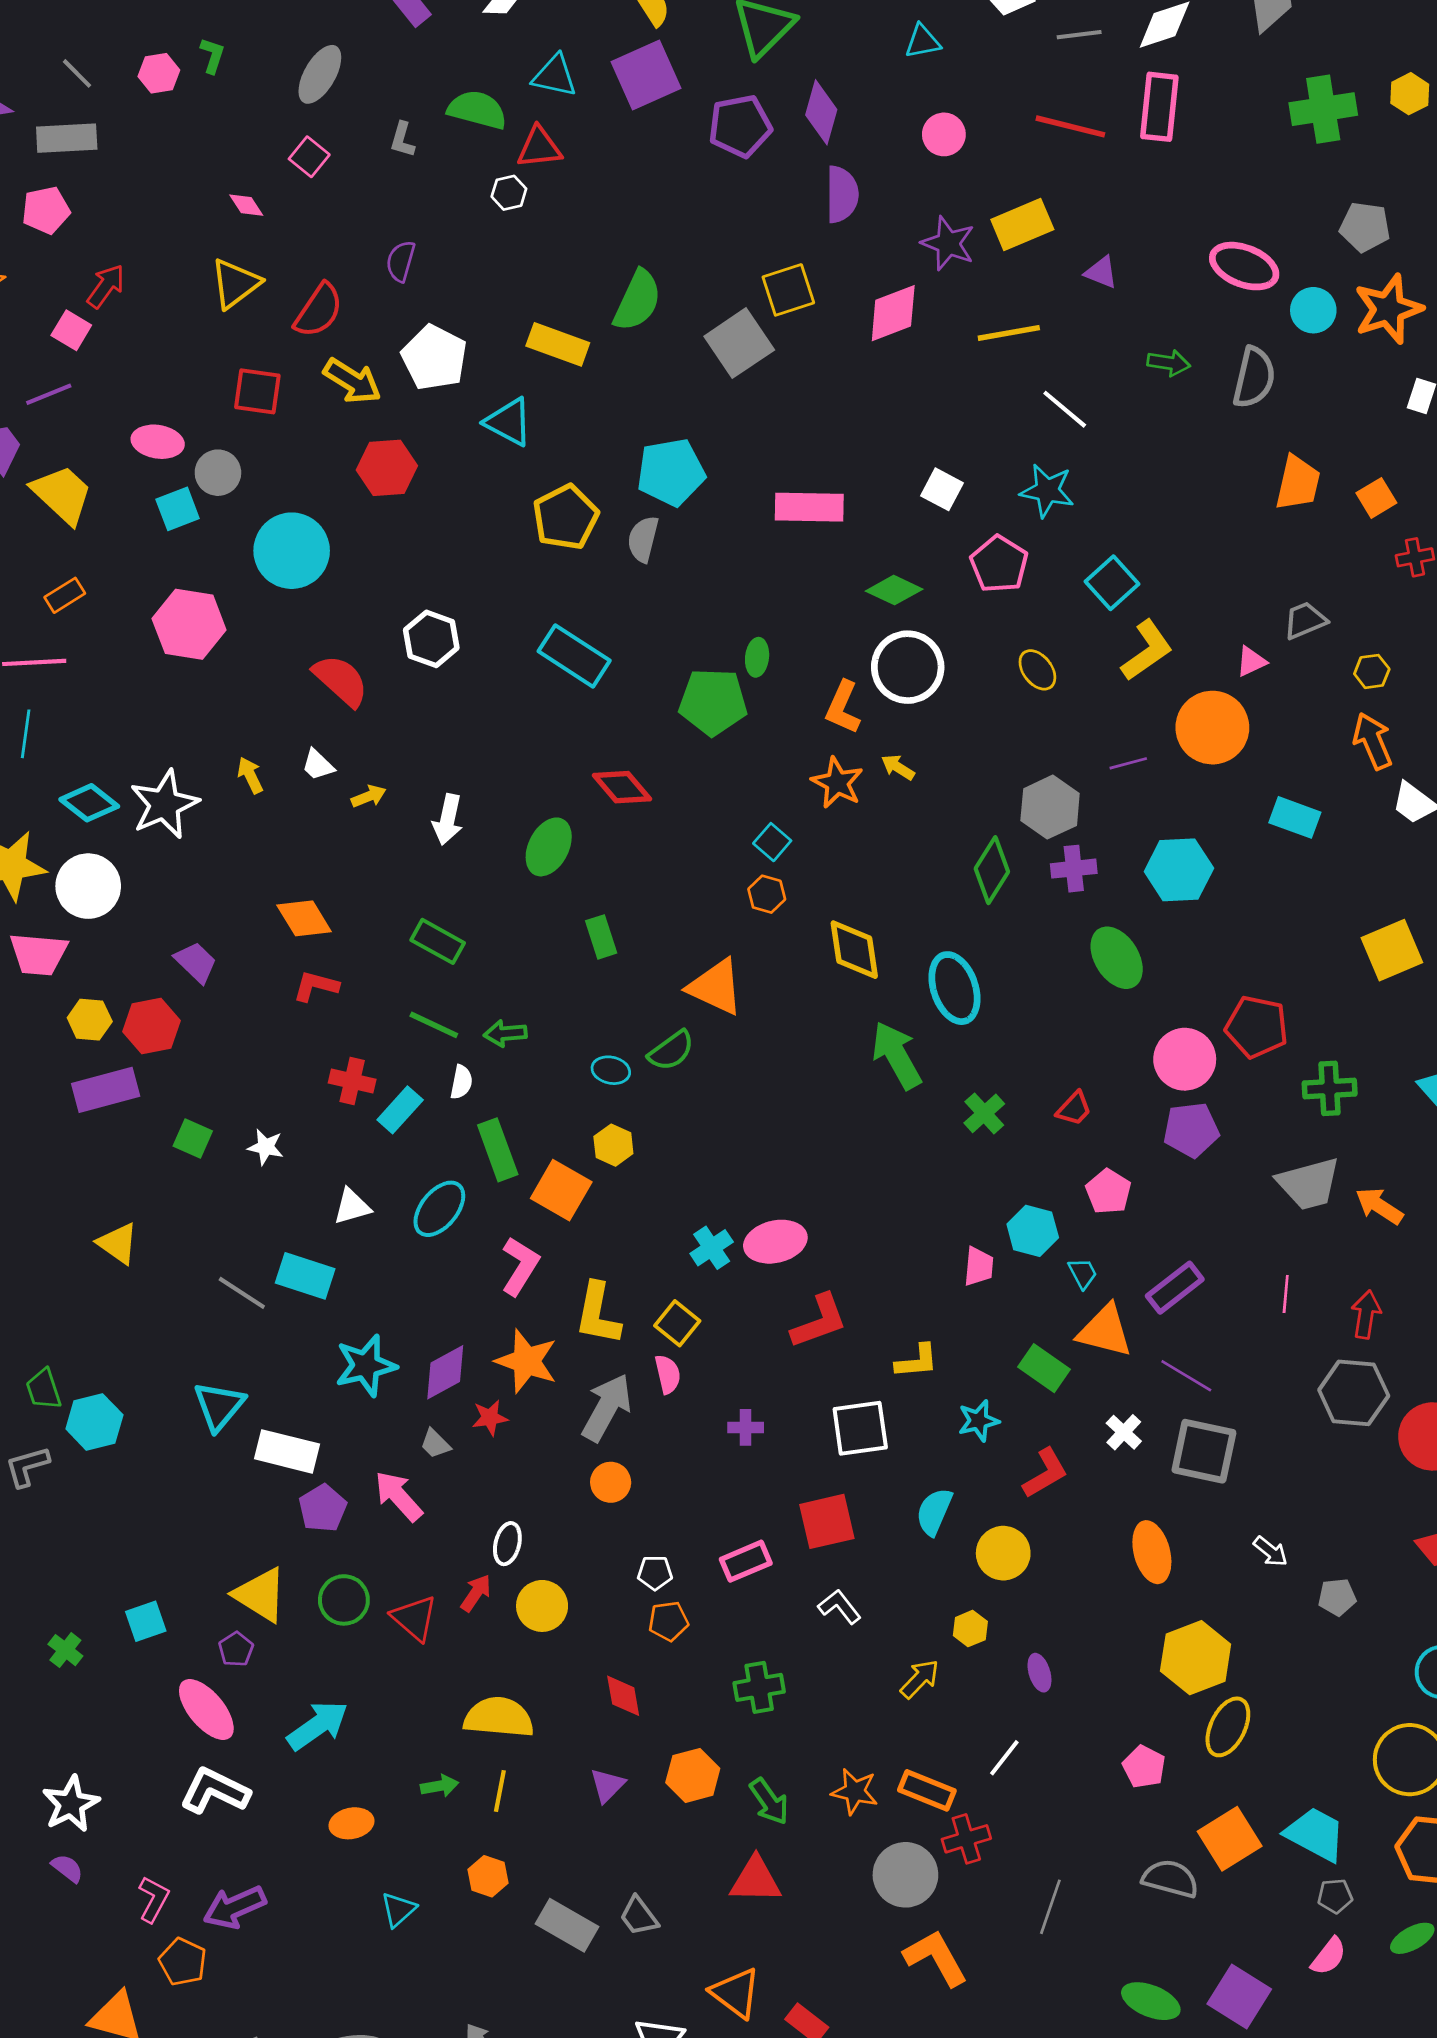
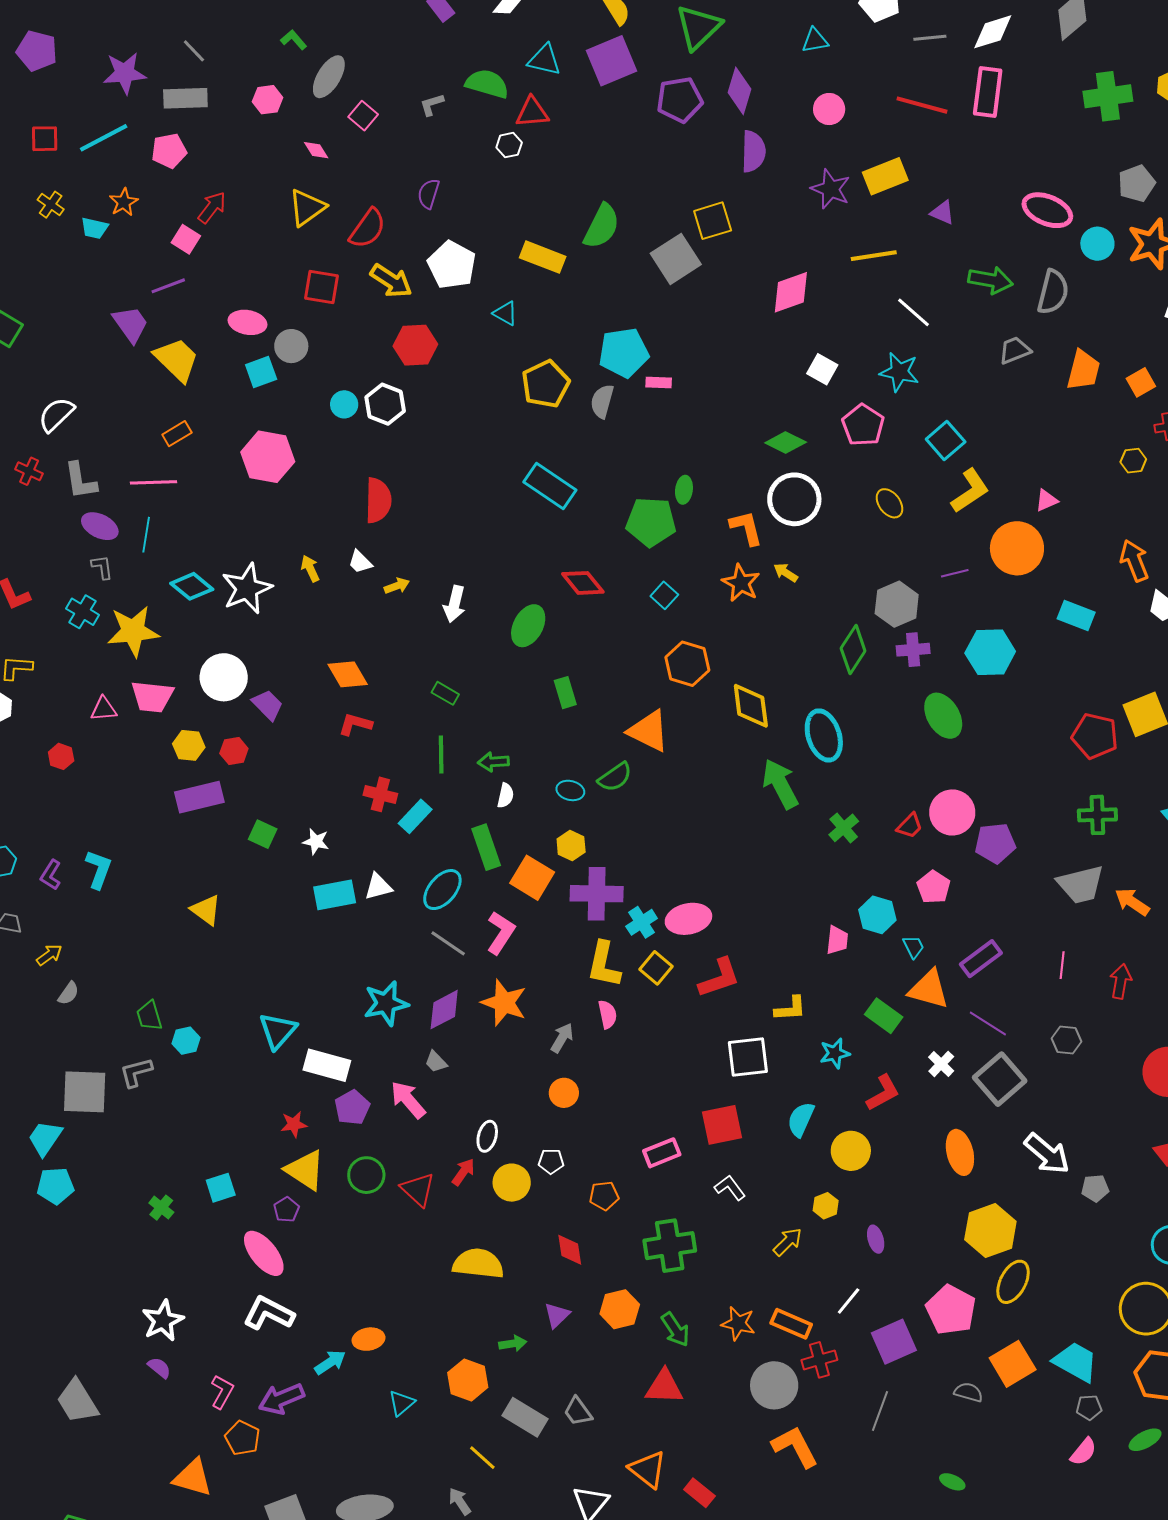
green L-shape: (212, 55) -> (294, 40), turned -60
pink hexagon: (159, 73) -> (268, 100), moved
gray ellipse: (320, 74) -> (329, 77), moved
gray L-shape: (402, 140) -> (432, 104), turned 56
gray pentagon: (1365, 227) -> (1137, 183), turned -30
pink diamond: (893, 313) -> (791, 292), moved
green arrow: (1169, 363) -> (991, 280), size x1.4
cyan triangle: (509, 422) -> (505, 313), size x0.7
pink rectangle: (809, 507) -> (659, 383), moved, size x0.5
cyan circle: (292, 551) -> (344, 404), size x0.5
gray trapezoid: (1305, 620) -> (1015, 350), moved
white hexagon: (431, 639) -> (385, 404), moved
yellow hexagon: (1372, 671) -> (1133, 461), moved
red semicircle: (341, 680) -> (378, 500), turned 48
orange L-shape: (843, 707) -> (746, 528), turned 141
cyan square: (772, 842) -> (664, 595), moved
white circle: (88, 886) -> (224, 677), moved
orange hexagon: (767, 894) -> (687, 664), size x1.6
green rectangle: (438, 941) -> (445, 693), size x0.7
green line: (434, 1025) -> (441, 755), turned 63
red hexagon: (151, 1026) -> (234, 751), size x0.7
red pentagon: (1257, 1027) -> (1095, 736), moved
pink circle: (1185, 1059) -> (952, 812), moved
white semicircle: (461, 1082) -> (505, 796), moved
cyan rectangle: (305, 1276) -> (335, 895), moved, turned -30
gray line: (242, 1293) -> (448, 943), moved
yellow L-shape: (598, 1314) -> (604, 965), moved
yellow square: (677, 1323) -> (656, 968), moved
gray hexagon: (1354, 1393) -> (1066, 1040), moved, size x0.6
gray arrow: (607, 1407) -> (562, 1038), size x0.6
red star: (490, 1418) -> (294, 1124), moved
cyan hexagon: (94, 1422) -> (186, 1041), size x0.7
purple cross: (746, 1427) -> (597, 894), moved, size x2.0
gray square: (1204, 1451) -> (1000, 1079), turned 36
white arrow: (1271, 1551) -> (1047, 1154), size x1.8
white pentagon: (655, 1573) -> (551, 1161), moved
green cross: (759, 1687) -> (670, 1246), size x1.4
cyan arrow: (318, 1725) -> (330, 1362), moved, size x0.7
pink pentagon: (1144, 1767) -> (951, 1310), size x1.6
green arrow: (440, 1786) -> (513, 1344), moved
yellow line: (500, 1791) -> (482, 1458), moved, turned -60
orange hexagon: (488, 1876) -> (468, 1380), size x1.4
gray semicircle: (1170, 1879) -> (968, 1392), size x0.7
purple square: (1239, 1996) -> (894, 1342), moved, turned 33
green ellipse: (1151, 2001) -> (952, 1482), size x0.6

